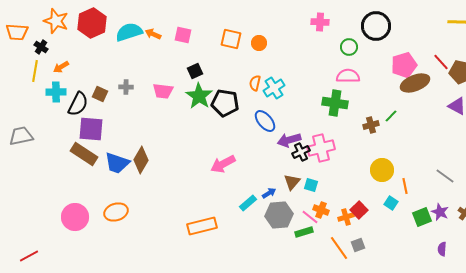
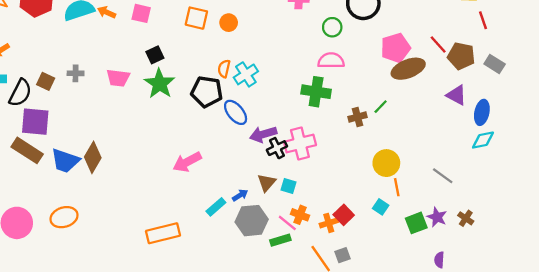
black pentagon: (225, 103) -> (207, 92), moved
yellow circle: (382, 170) -> (386, 163), moved

